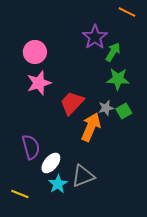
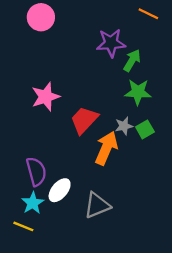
purple star: (95, 37) -> (111, 43), turned 30
pink circle: (35, 52) -> (41, 17), moved
cyan star: (58, 184) -> (33, 203), moved

